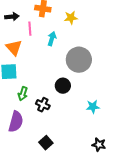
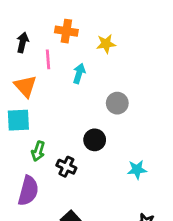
black arrow: (12, 17) -> (23, 42), turned -72
gray circle: (79, 60) -> (117, 103), size x0.6

